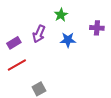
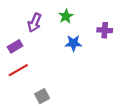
purple arrow: (39, 34) -> (35, 23), moved

